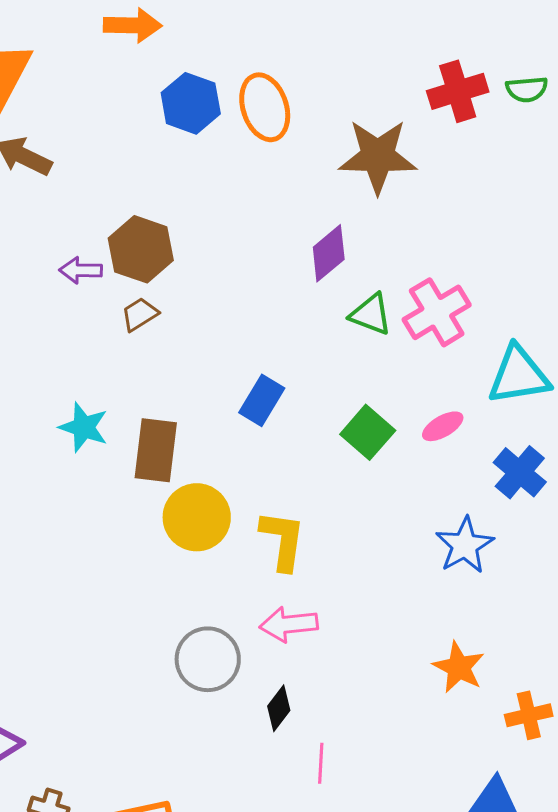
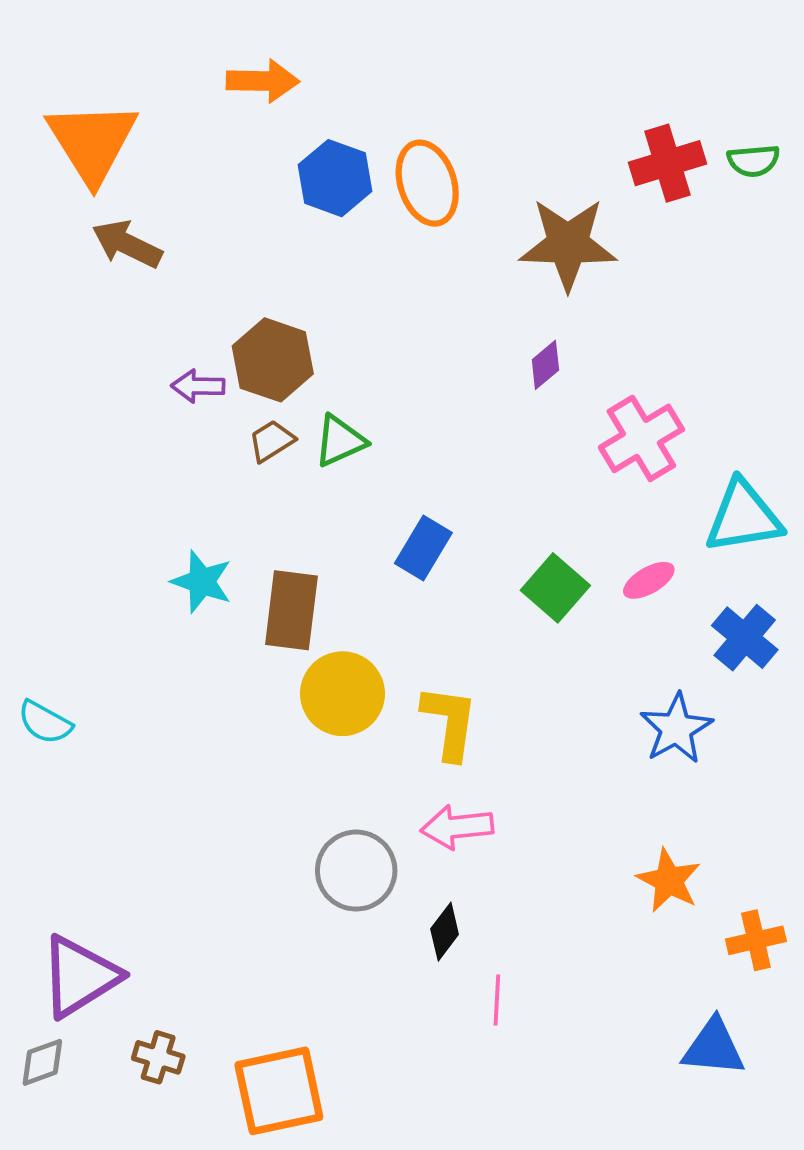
purple diamond: (329, 253) -> (545, 365), moved, size x0.7
green triangle: (371, 314) -> (340, 441), moved, turned -45

